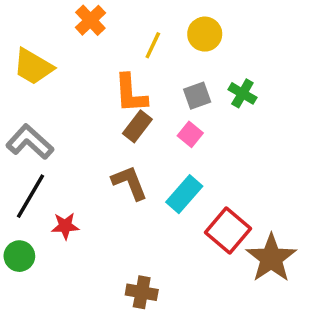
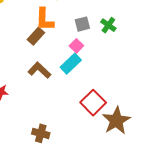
brown rectangle: (137, 126) -> (36, 36), moved
brown L-shape: (130, 183) -> (39, 70), turned -30
cyan rectangle: (184, 194) -> (71, 64), moved

